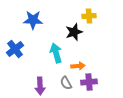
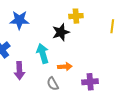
purple cross: (89, 82) -> (90, 82), moved
purple arrow: (40, 86) -> (19, 71), moved

